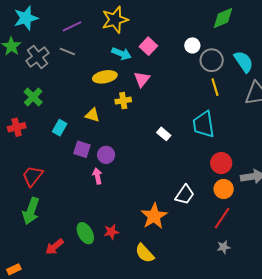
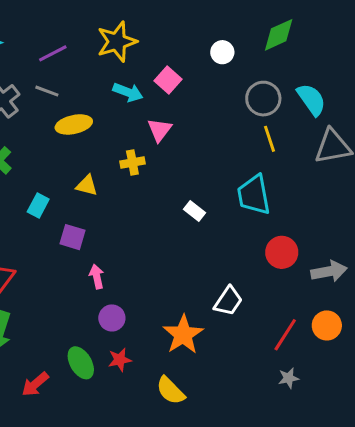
white circle: (192, 45) -> (222, 52), moved
yellow ellipse: (105, 77) -> (74, 124), moved
purple circle: (106, 155) -> (112, 318), moved
orange circle: (224, 189) -> (327, 325), moved

